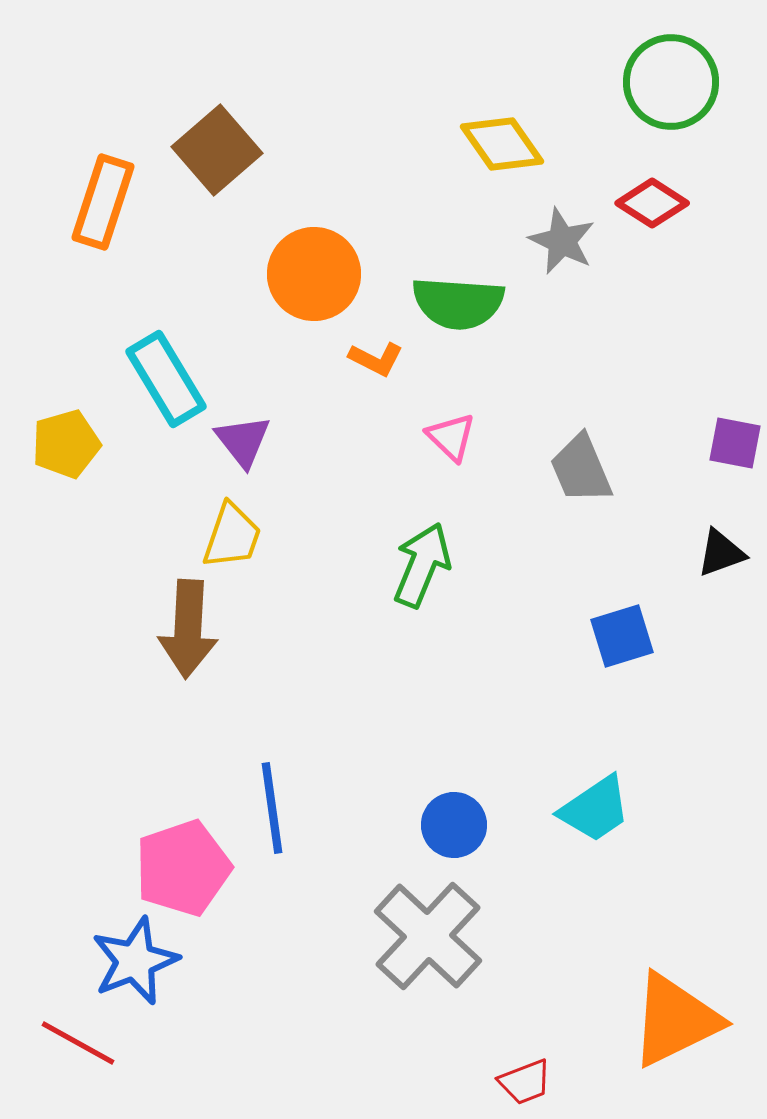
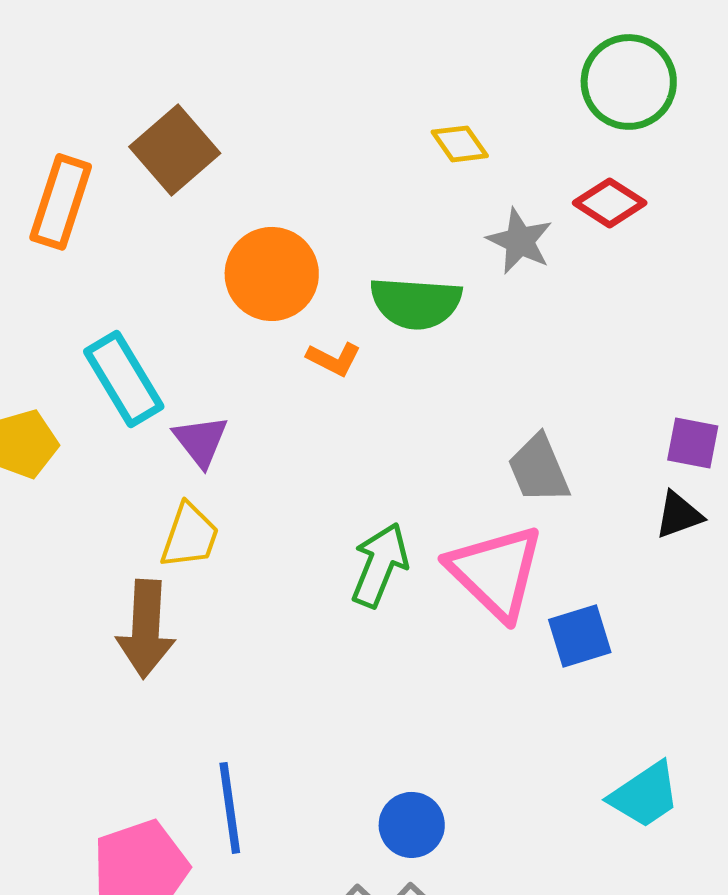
yellow diamond: (502, 144) -> (460, 144), size x0.7
pink triangle: (451, 437) -> (496, 572), moved, size x2.0
black triangle: (721, 553) -> (679, 515), moved
cyan trapezoid: (595, 809) -> (645, 795), moved

